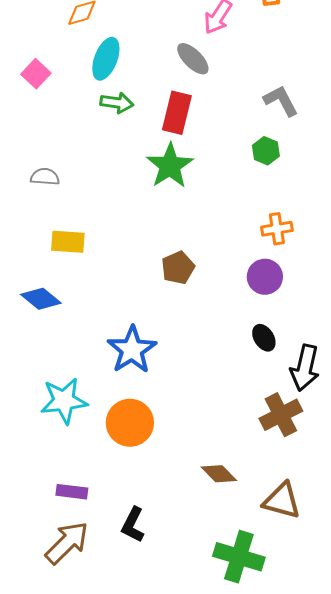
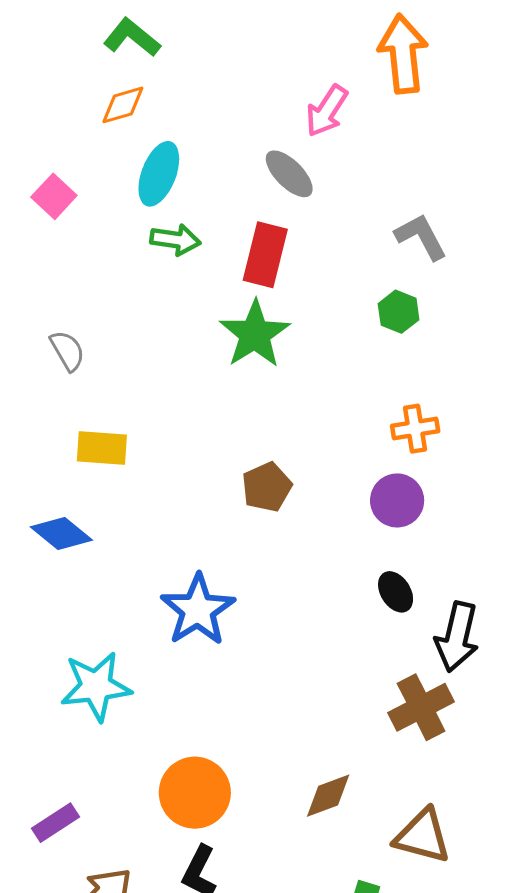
gray semicircle: (45, 177) -> (67, 351), turned 56
orange circle: (130, 423) -> (195, 793), moved
brown diamond: (219, 474) -> (328, 796), turned -66
purple rectangle: (72, 492) -> (55, 823), moved, turned -40

